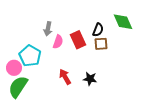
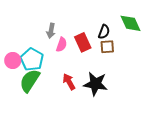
pink circle: (14, 68) -> (13, 60), moved
black star: (90, 79) -> (96, 84), size x1.6
green semicircle: (18, 87) -> (30, 81), moved

